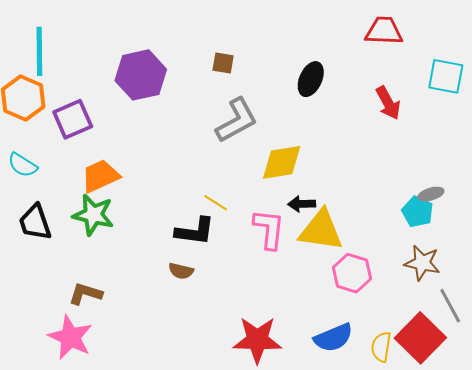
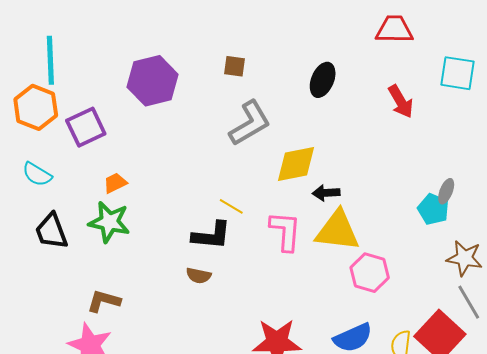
orange trapezoid: (100, 176) -> (115, 183), size x0.6
gray ellipse: (431, 194) -> (446, 191), turned -50
black arrow: (302, 204) -> (326, 193), moved
brown star: (422, 263) -> (465, 258), moved

